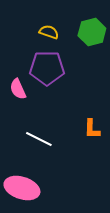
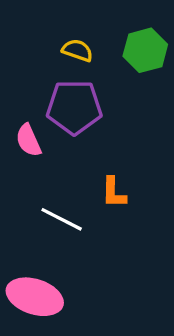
orange L-shape: (92, 129) -> (114, 192), moved

